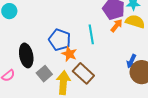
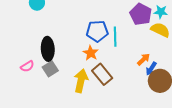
orange arrow: (116, 26) -> (143, 59), moved
blue pentagon: (60, 40) -> (97, 31), moved, turned -30
gray square: (44, 74) -> (50, 69), moved

